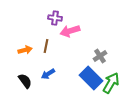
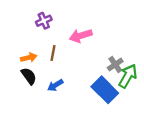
purple cross: (55, 18) -> (44, 21), moved, turned -32
black semicircle: (25, 81) -> (29, 76), moved
green arrow: (111, 83) -> (128, 76), moved

